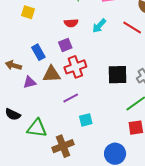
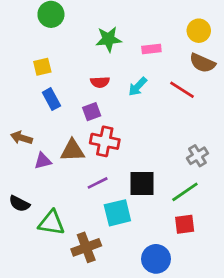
yellow square: (28, 12) -> (42, 67), turned -32
blue rectangle: (38, 52) -> (51, 99), moved
red cross: (75, 67) -> (105, 141), turned 30
black square: (117, 75) -> (142, 183), moved
cyan square: (86, 120) -> (117, 213), size x1.5

